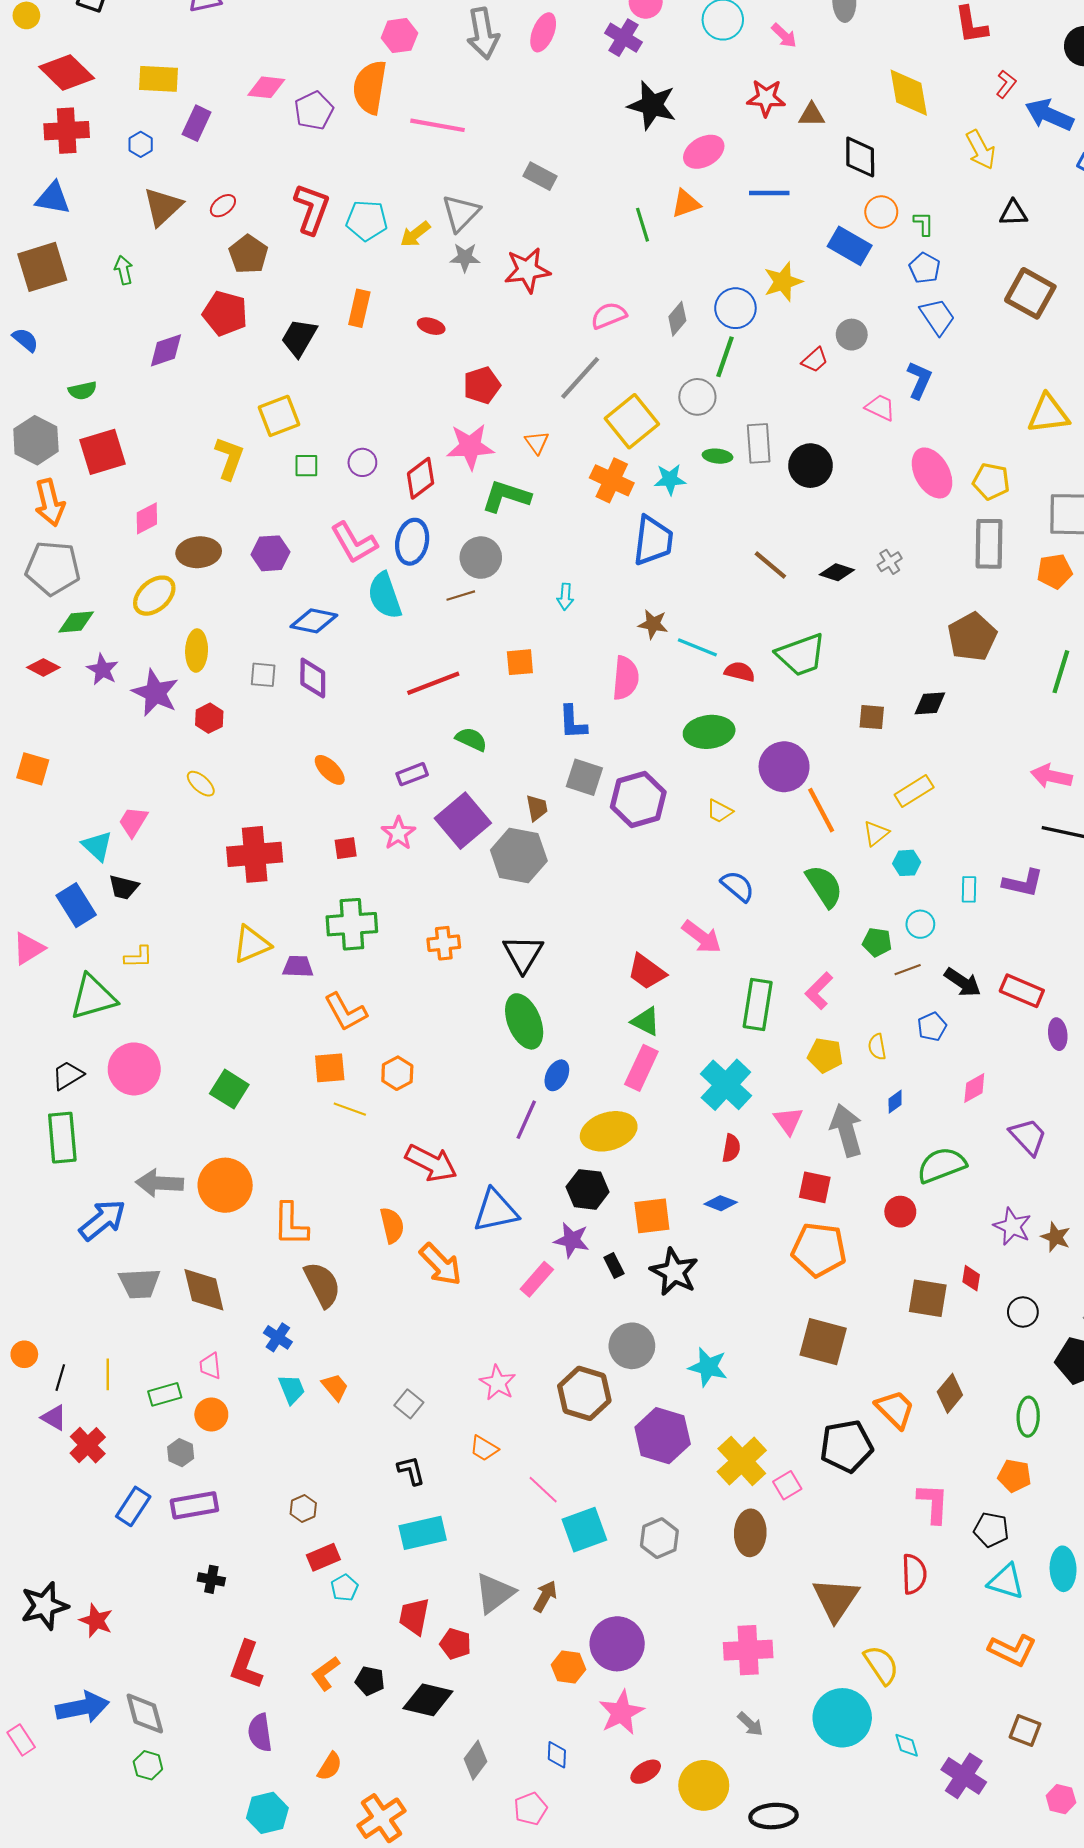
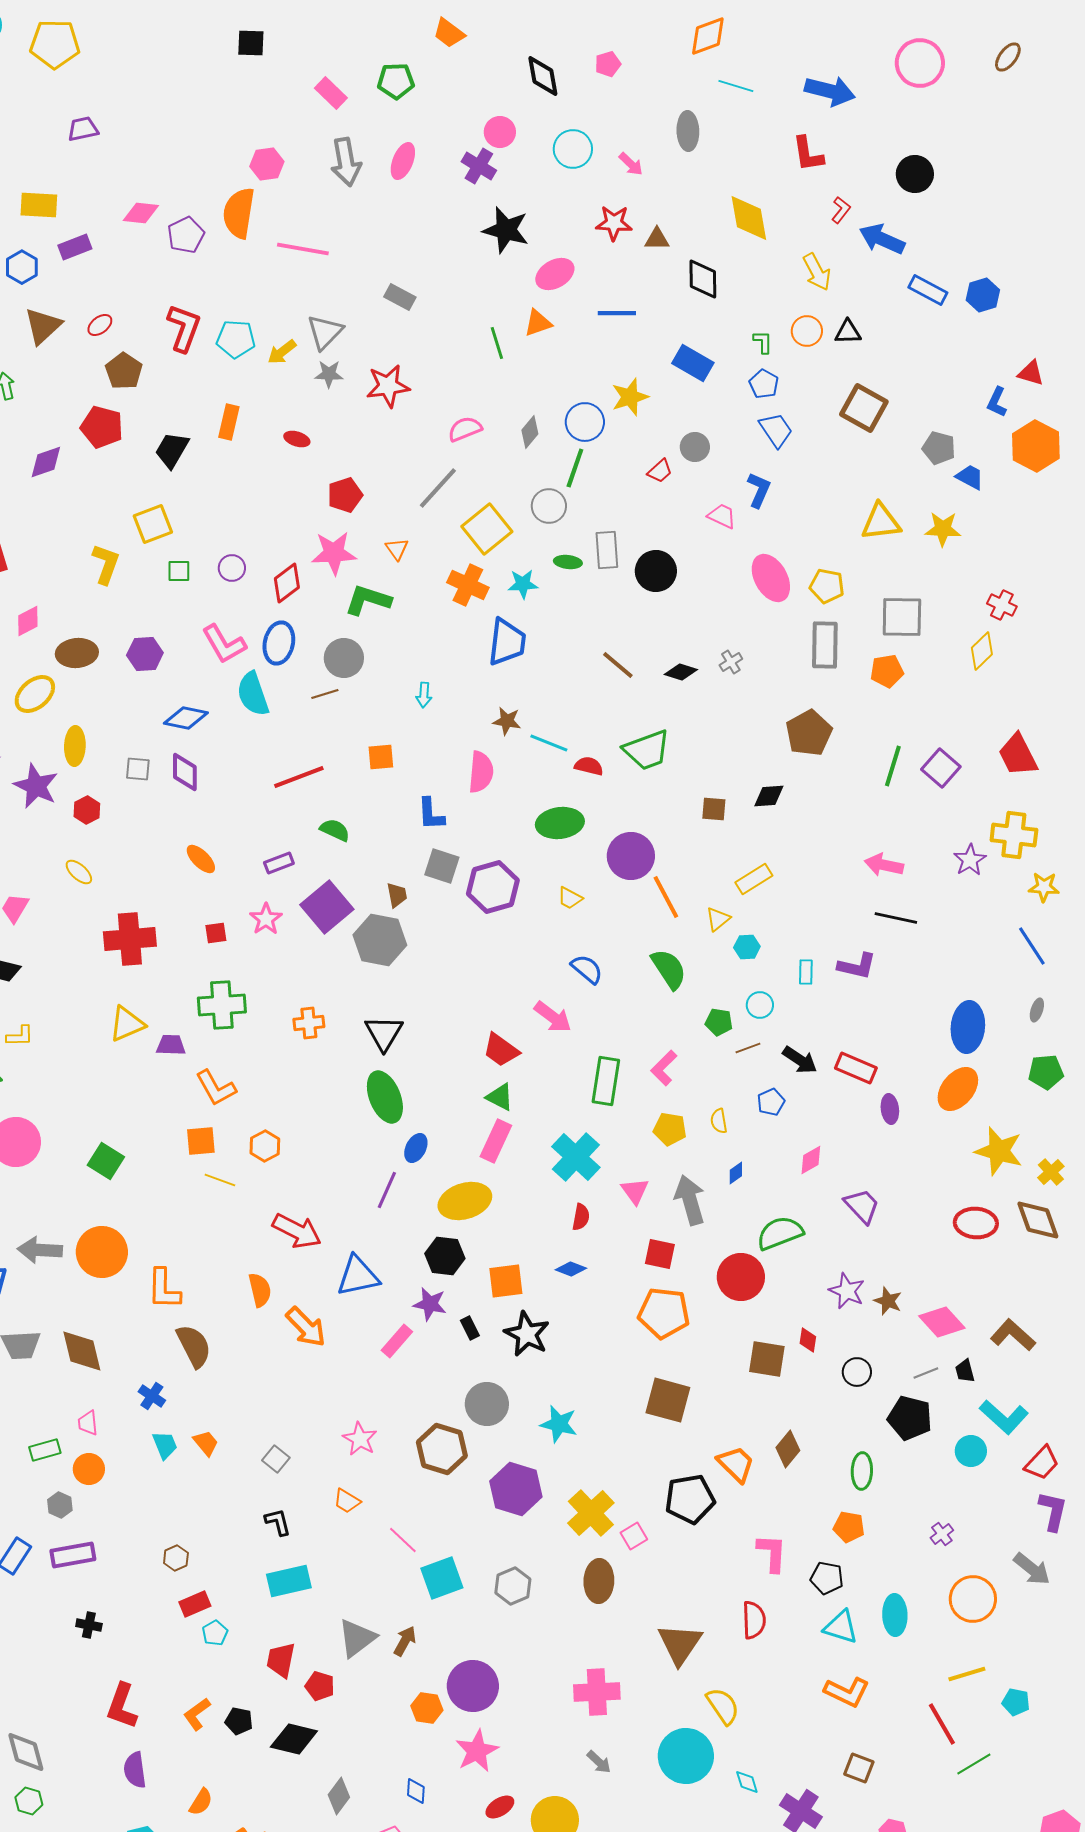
purple rectangle: (197, 123) -> (75, 247), turned 44
blue hexagon: (141, 144) -> (22, 267), size x1.4
orange circle: (881, 212) -> (807, 331), moved
red circle: (900, 1212) -> (741, 1277), size x1.6

